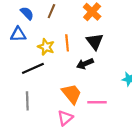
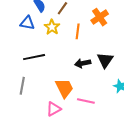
black triangle: (95, 41) -> (105, 60), moved
orange line: (67, 43) -> (78, 31), moved
yellow star: (46, 47) -> (52, 27), moved

